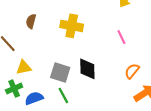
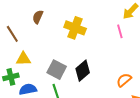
pink line: (121, 37) -> (120, 31), moved
black diamond: (87, 69) -> (83, 71), turned 40

